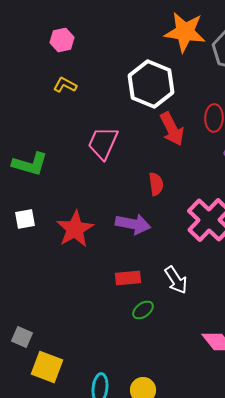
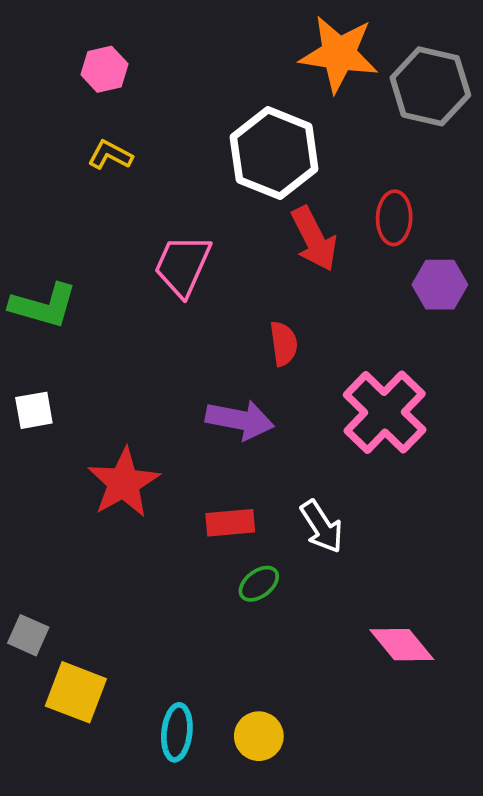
red star: (75, 229) -> (124, 483), moved

